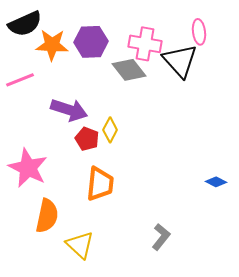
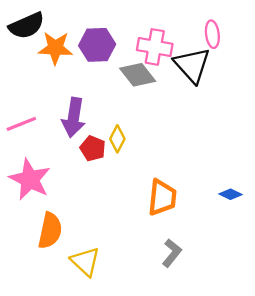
pink line: (20, 80) -> (21, 124), moved
purple arrow: (69, 110) -> (74, 117), turned 81
orange trapezoid: (100, 184) -> (162, 198), moved

